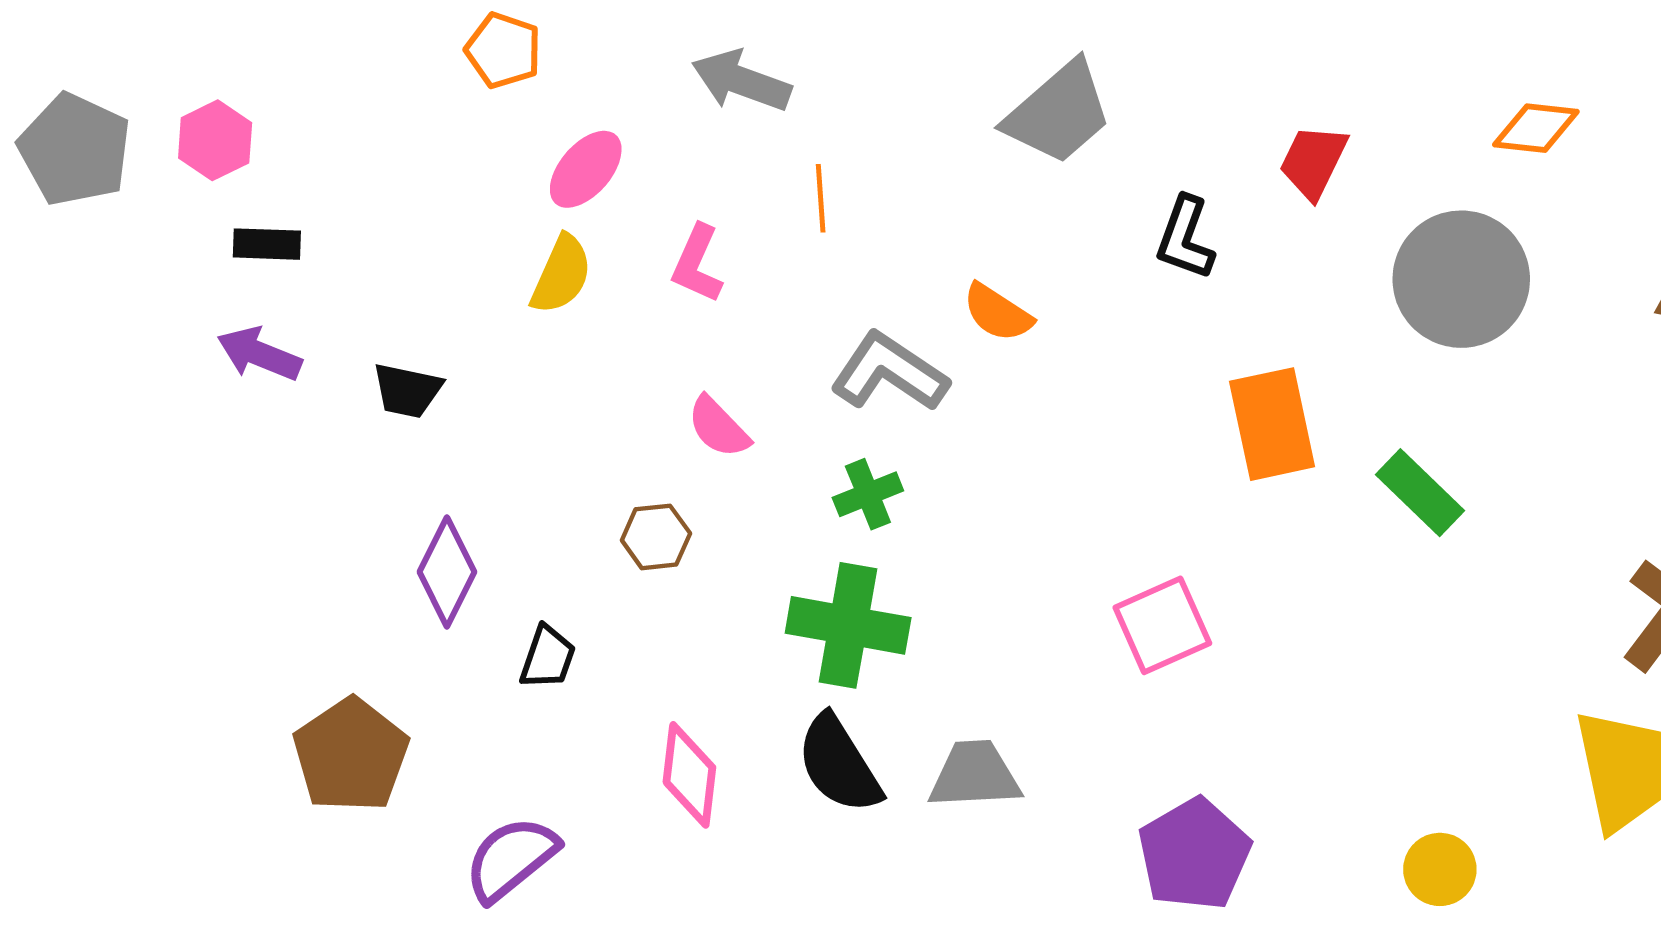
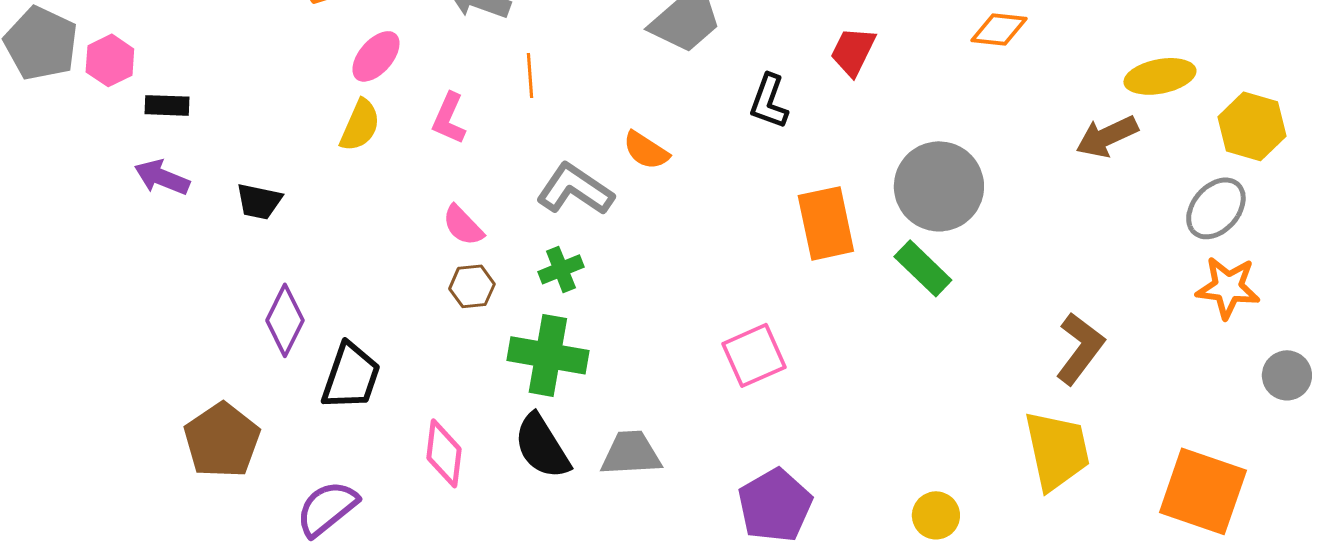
pink hexagon: (215, 140) -> (110, 60), moved
gray circle: (1461, 279) -> (939, 186), moved
brown hexagon: (656, 537) -> (472, 286), moved
black trapezoid: (548, 657) -> (351, 376), size x1.6

